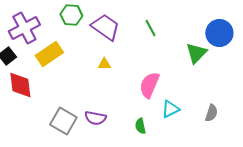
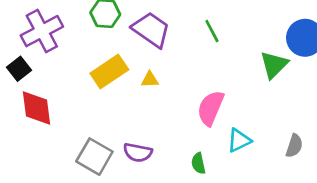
yellow rectangle: (49, 54) -> (109, 72), moved

